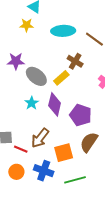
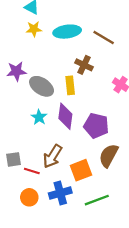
yellow star: (27, 25) -> (34, 29), moved
yellow rectangle: (61, 78) -> (70, 85), turned -49
blue cross: (44, 171) -> (60, 193), turned -30

